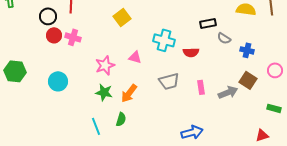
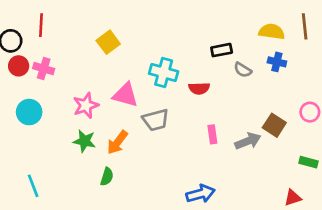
blue cross: (247, 50) -> (277, 62), moved
pink triangle: (135, 57) -> (125, 95), size x1.5
cyan circle: (58, 81) -> (29, 112), moved
gray trapezoid: (169, 81) -> (156, 120), moved
cyan line: (96, 126) -> (33, 186), moved

